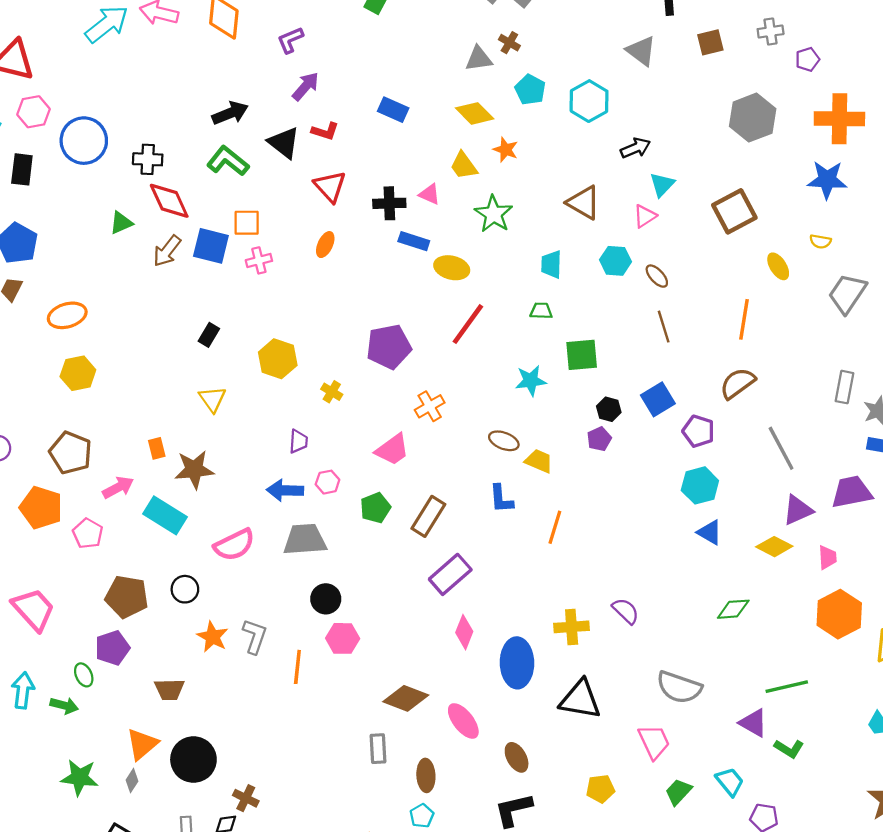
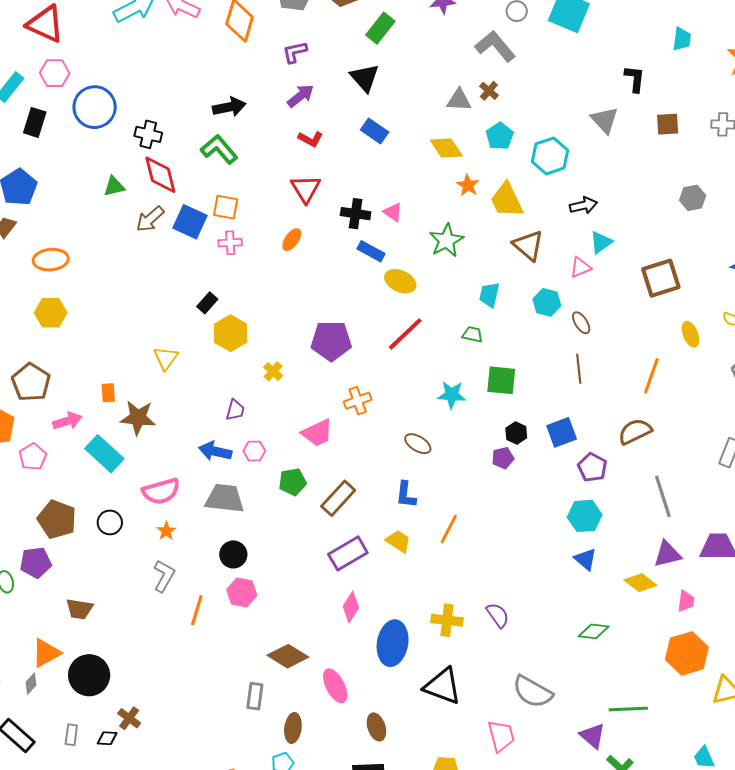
gray hexagon: (753, 118) -> (693, 198), size x0.6
black triangle: (284, 143) -> (365, 78), moved
yellow trapezoid: (464, 166) -> (507, 200), moved, size x1.4
black rectangle: (209, 335) -> (207, 303), moved
yellow trapezoid: (539, 461) -> (398, 541), moved
orange star: (213, 637) -> (166, 531), moved, size x0.7

